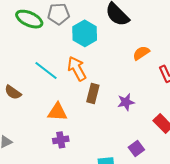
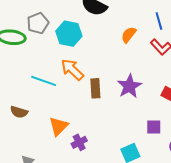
purple star: (126, 102) -> (129, 86), size x1.4
orange triangle: (57, 112) -> (59, 126), moved, turned -30
purple square: (136, 148) -> (154, 127), turned -35

